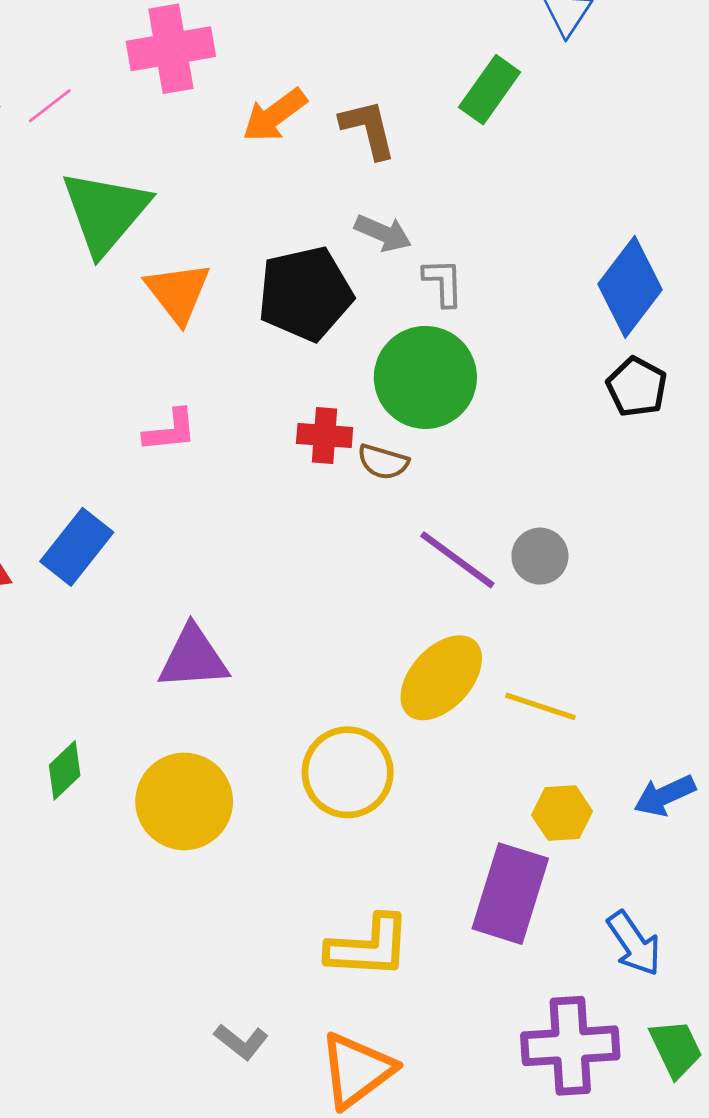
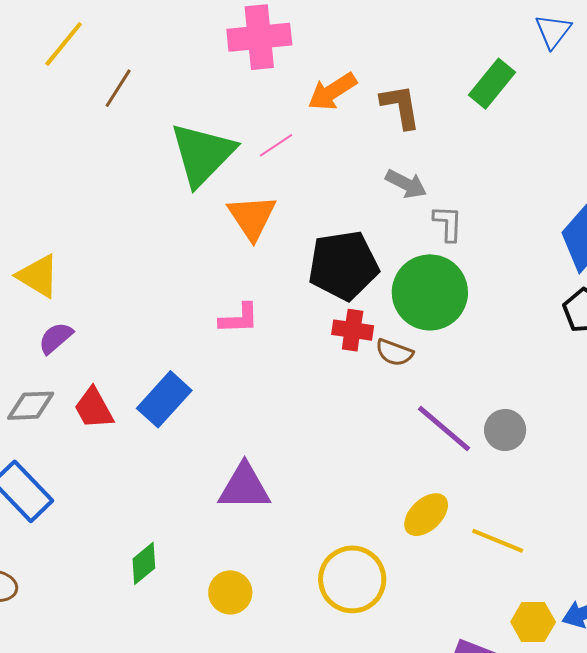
pink line: (50, 106) -> (276, 145), moved
black pentagon: (305, 294) -> (343, 265), moved
yellow ellipse: (441, 678) -> (426, 515), size x0.7
yellow circle: (184, 801) -> (230, 592), size x0.6
yellow hexagon: (562, 813) -> (533, 622), moved

